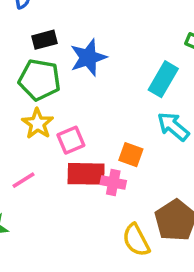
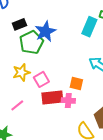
cyan rectangle: (163, 79) -> (89, 27), moved
green pentagon: (40, 80) -> (31, 42), moved, turned -30
yellow star: (38, 124) -> (21, 72), turned 30

